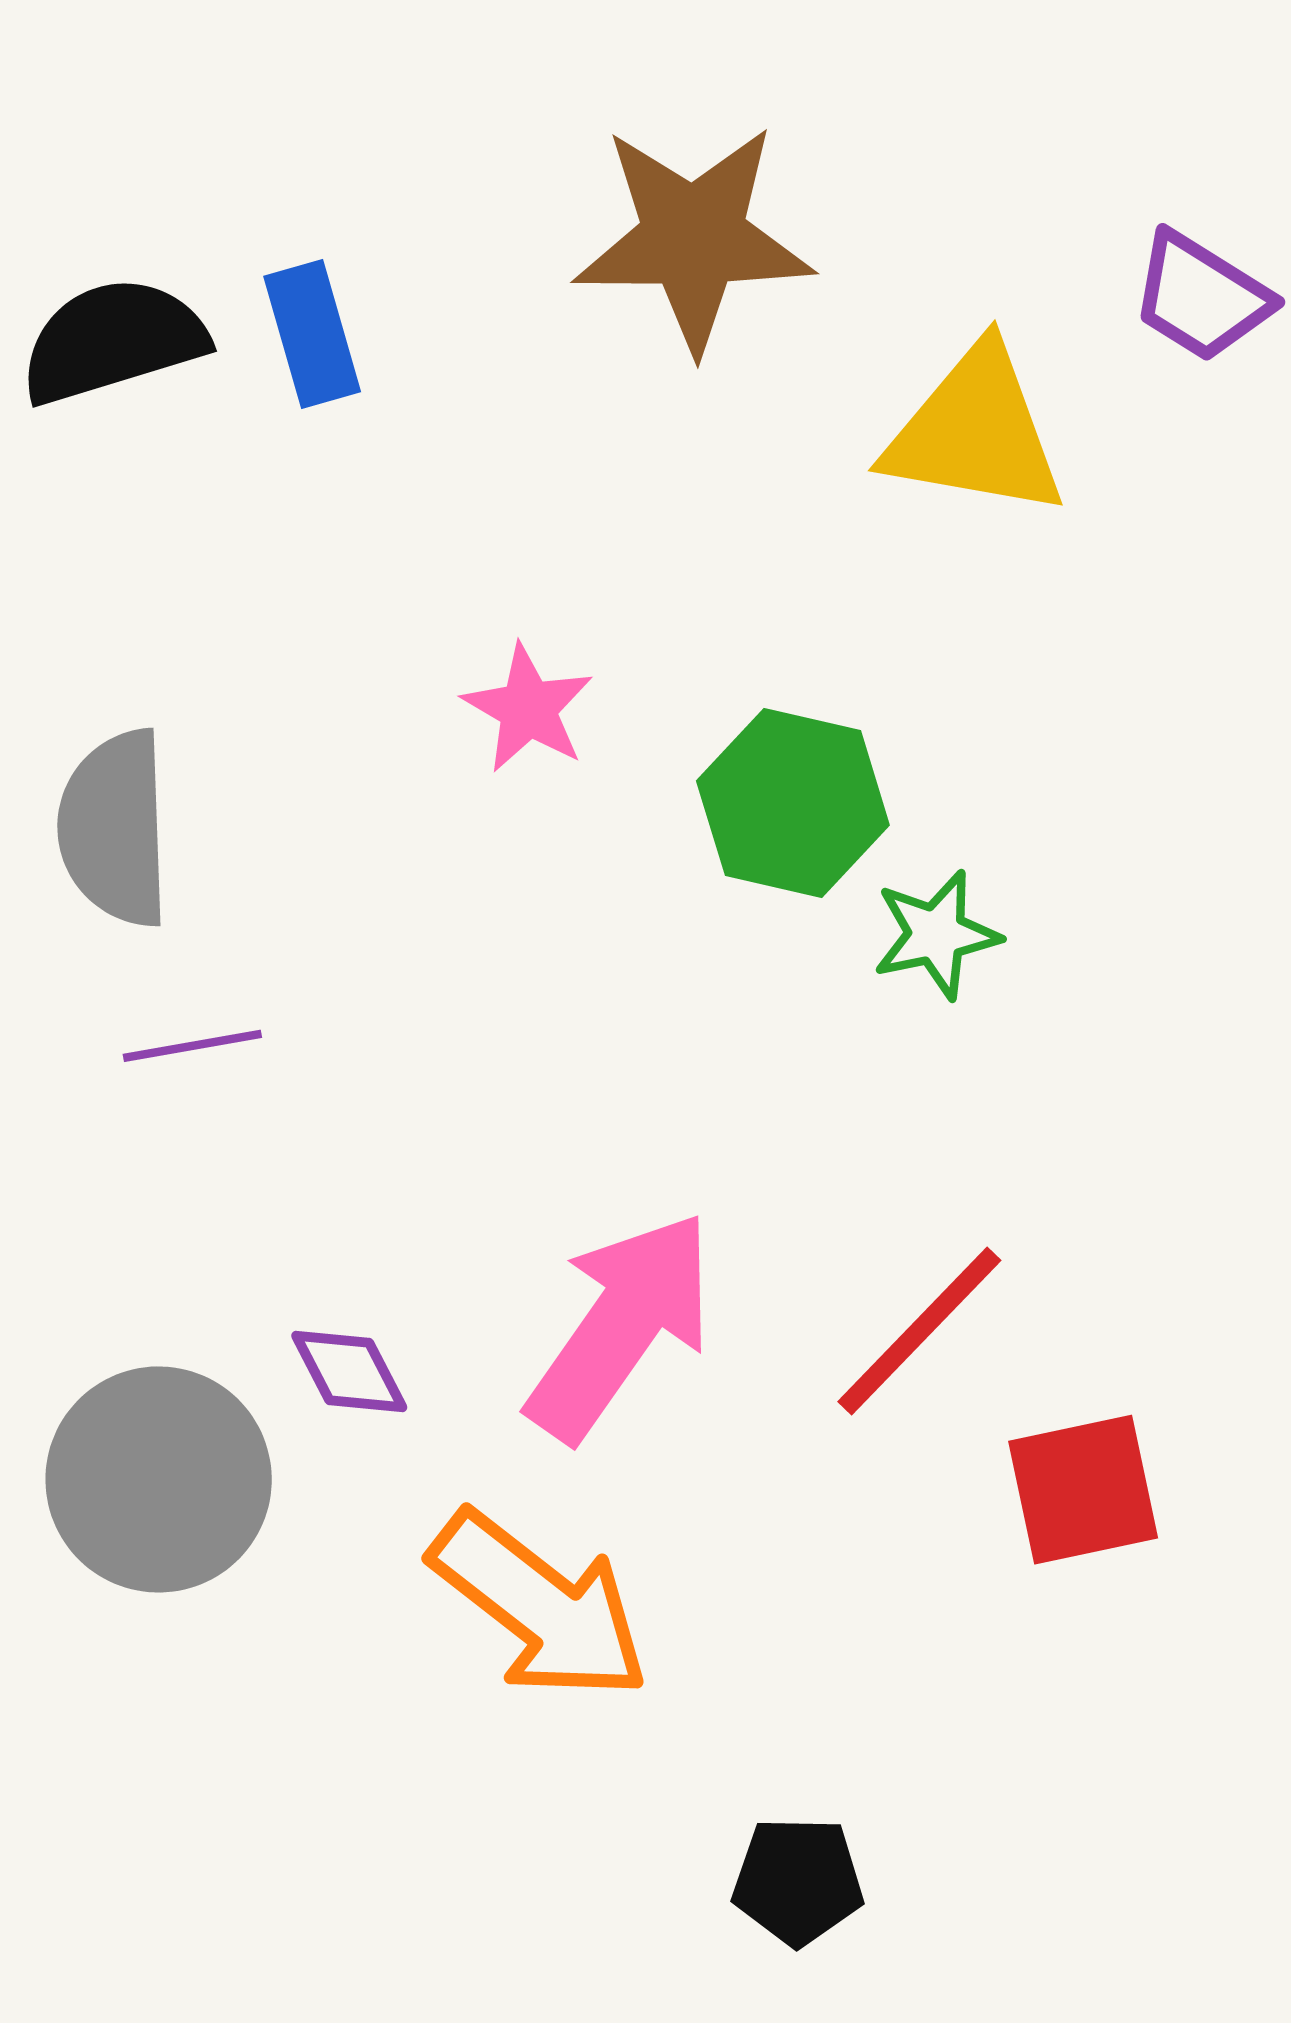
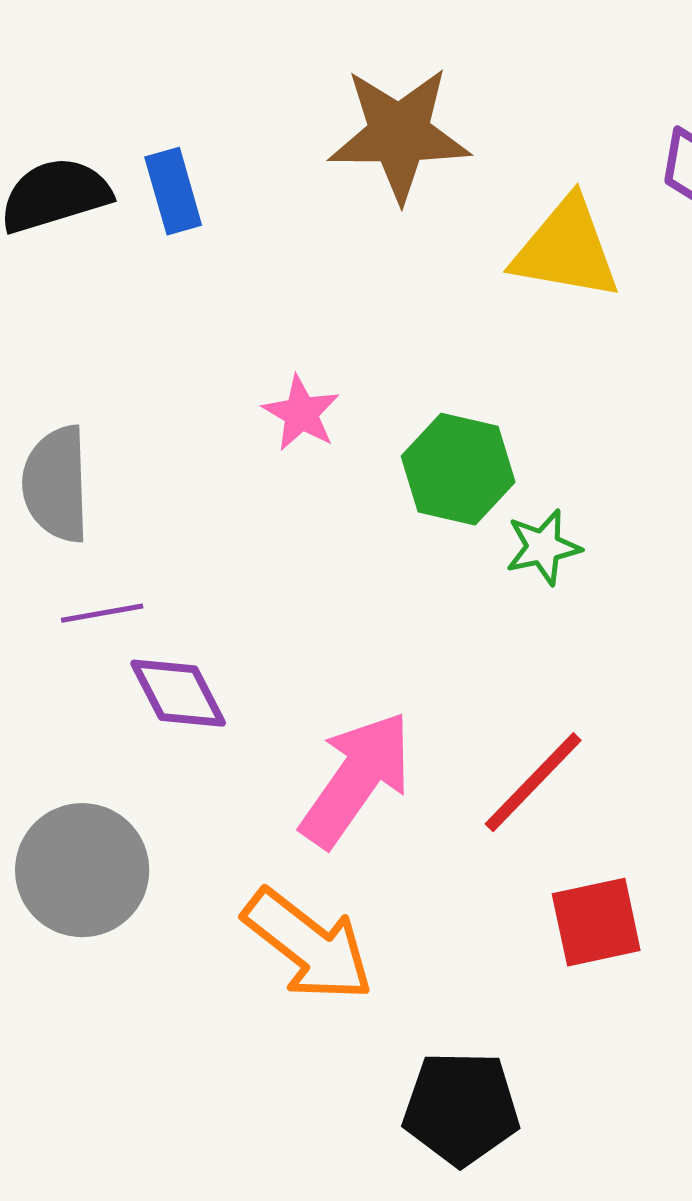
purple diamond: (349, 1372) -> (178, 693), moved, size x1.4
red square: (1083, 1490) -> (596, 922), moved
black pentagon: (798, 1881) -> (461, 1108), size x1.5

